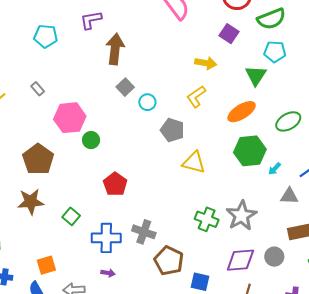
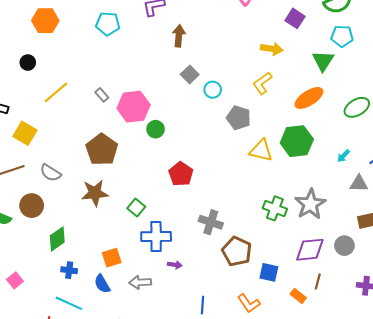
brown arrow: (115, 49) -> (179, 36), size x0.7
gray rectangle: (38, 89) -> (102, 95), moved
green hexagon: (250, 151) -> (297, 141), moved
blue cross: (106, 238) -> (156, 237), moved

